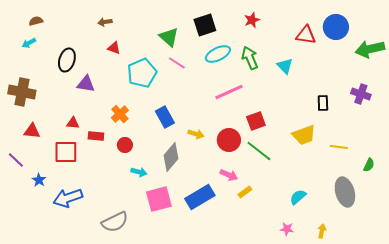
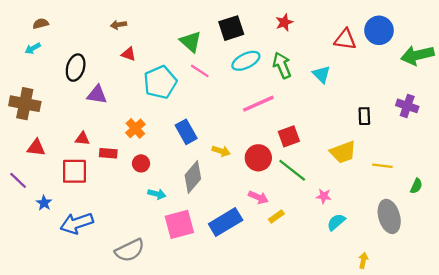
pink star: (287, 229) -> (324, 196), moved

